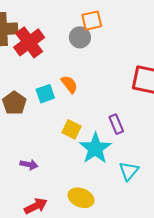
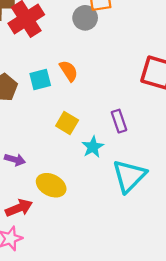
cyan star: (95, 148) -> (93, 147), size x0.6
cyan triangle: (129, 171) -> (129, 176), size x1.5
yellow ellipse: (81, 198) -> (51, 185), moved

